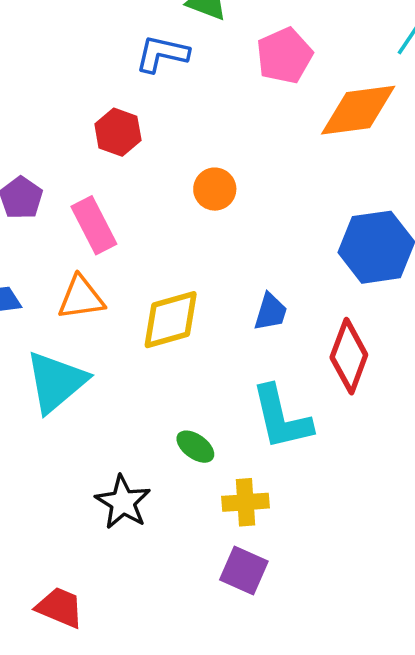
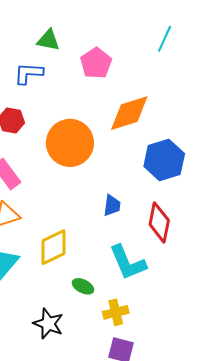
orange diamond: (358, 110) -> (129, 113), moved
orange circle: (215, 189) -> (70, 143), size x2.0
yellow diamond: (171, 320) -> (53, 247), moved

